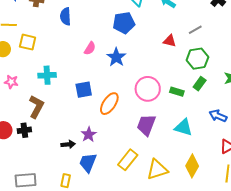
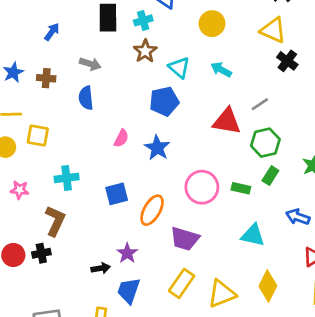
red triangle: (170, 41) -> (227, 121), size x1.6
purple trapezoid: (146, 125) -> (185, 239), moved, turned -90

